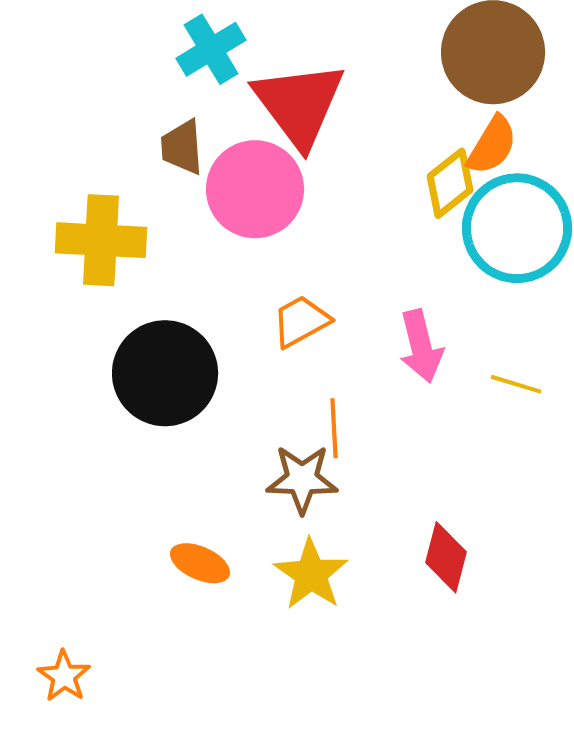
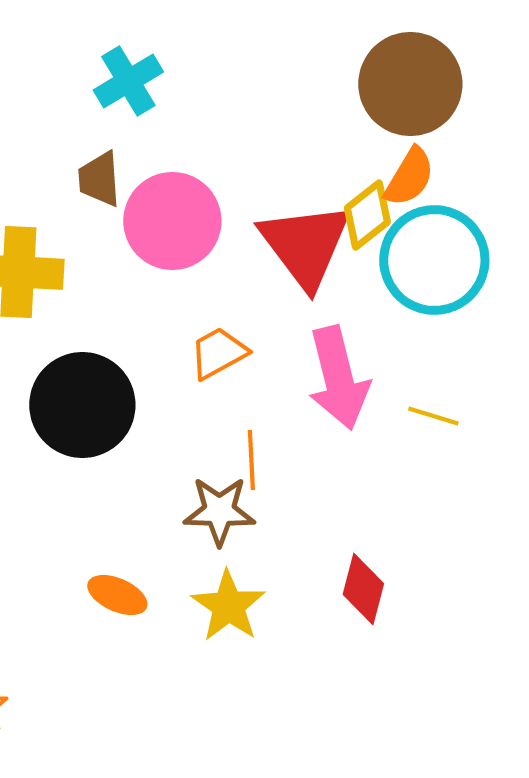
red triangle: (299, 104) -> (305, 245), moved
pink arrow: (421, 346) -> (338, 378), size x1.4

